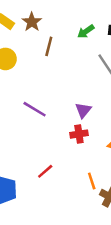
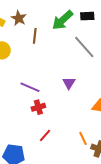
green arrow: (86, 31) -> (63, 20), size x1.6
red cross: (79, 134) -> (38, 107), moved

